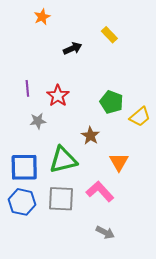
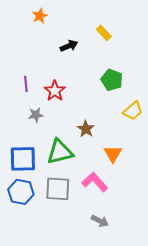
green pentagon: (111, 102) -> (112, 80), moved

